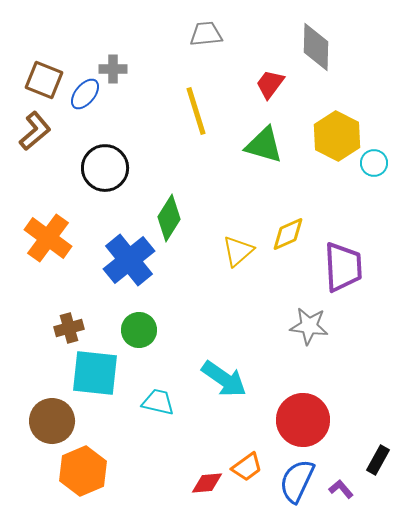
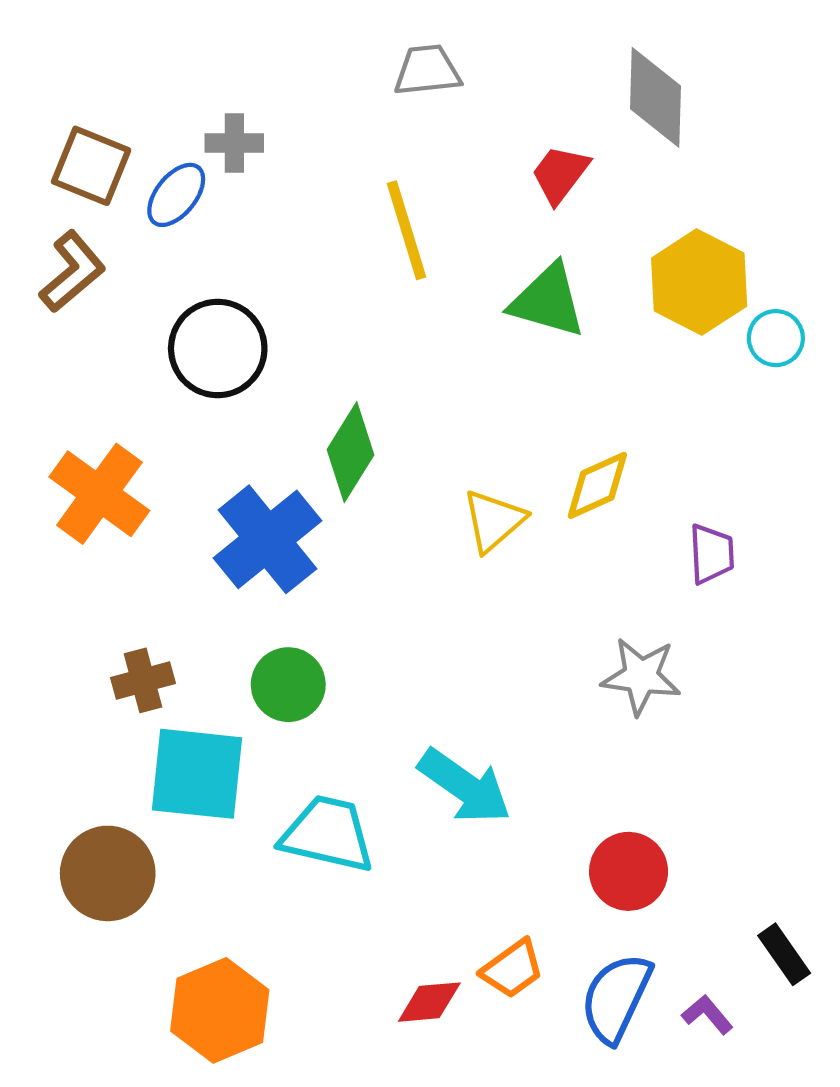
purple trapezoid: (343, 267) -> (712, 554), size x0.6
cyan trapezoid: (158, 402) -> (328, 834), size x1.4
red circle: (303, 420) -> (629, 871), size x0.7
black rectangle: (378, 460) -> (784, 954), turned -64
orange hexagon: (83, 471) -> (220, 1010), moved

